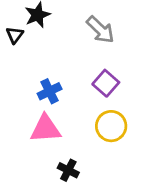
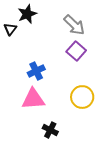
purple square: (106, 83) -> (76, 51), moved

